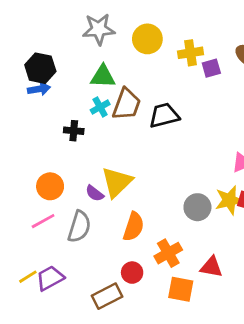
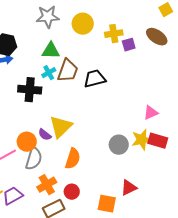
black cross: (74, 131) -> (30, 90), size x1.6
orange circle: (50, 186) -> (27, 142), moved
orange cross: (168, 253) -> (47, 185), moved
red triangle: (211, 267) -> (129, 188), turned -36

